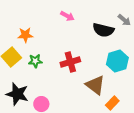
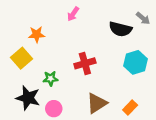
pink arrow: (67, 16) -> (73, 14), moved, turned 96
green star: (35, 61) -> (51, 79), moved
brown triangle: (95, 85) -> (97, 103), moved, turned 50

